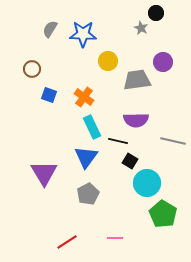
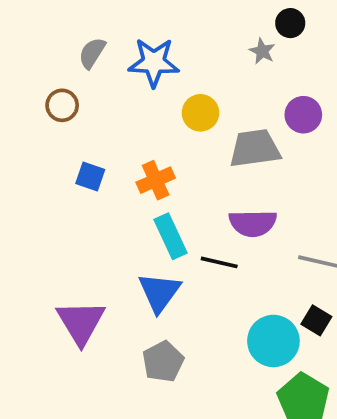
brown circle: (32, 69) -> (62, 105), moved
orange cross: (84, 97) -> (156, 180), turned 30
black square: (130, 161) -> (316, 320), moved

